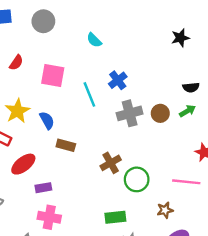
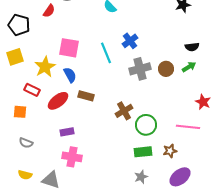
red semicircle: (16, 63) -> (49, 11), moved
pink square: (53, 76) -> (69, 48), moved
red ellipse: (23, 164) -> (58, 101), moved
green rectangle: (115, 217) -> (143, 152), moved

